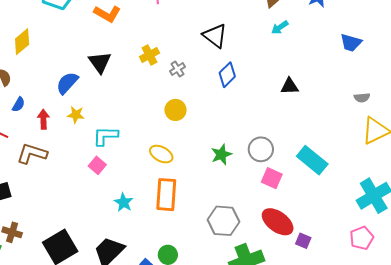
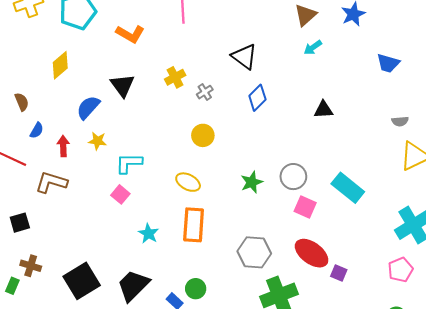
yellow diamond: (22, 42) -> (60, 65), moved

